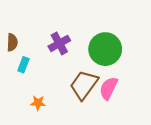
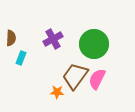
orange star: (38, 103) -> (57, 92), moved

